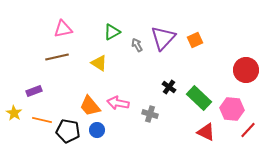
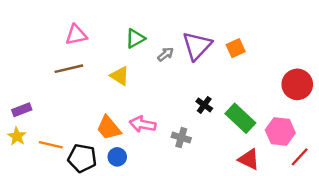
gray arrow: (137, 45) -> (166, 54), turned 80
purple rectangle: (34, 91) -> (22, 110), moved

